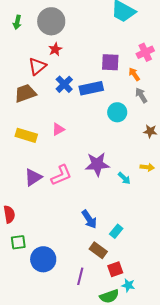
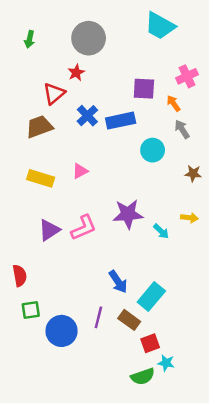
gray circle: (51, 21) -> (89, 38), moved
cyan rectangle: (116, 231) -> (151, 297), size x1.6
purple line: (80, 276) -> (98, 317), moved

